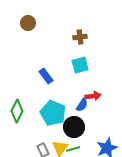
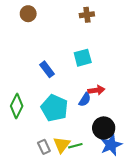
brown cross: (80, 37) -> (87, 15), moved
black circle: (74, 127) -> (104, 128), moved

